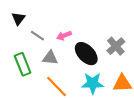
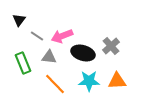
pink arrow: (64, 36) -> (62, 36), size x1.5
black ellipse: (86, 54) -> (83, 53), turned -30

